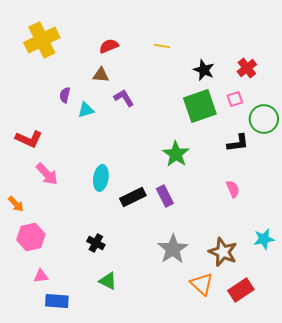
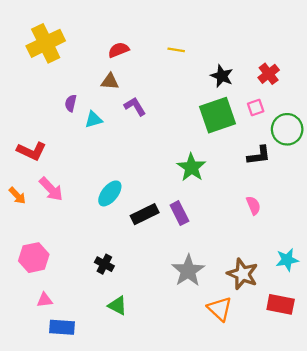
cyan ellipse: (101, 178) -> (110, 193), turned 30
orange arrow: (16, 204) -> (17, 196), moved
red rectangle: (241, 290) -> (281, 304), moved, turned 45

